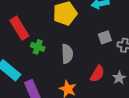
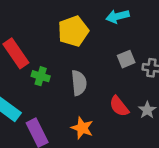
red semicircle: (97, 74) -> (119, 106), turned 114

